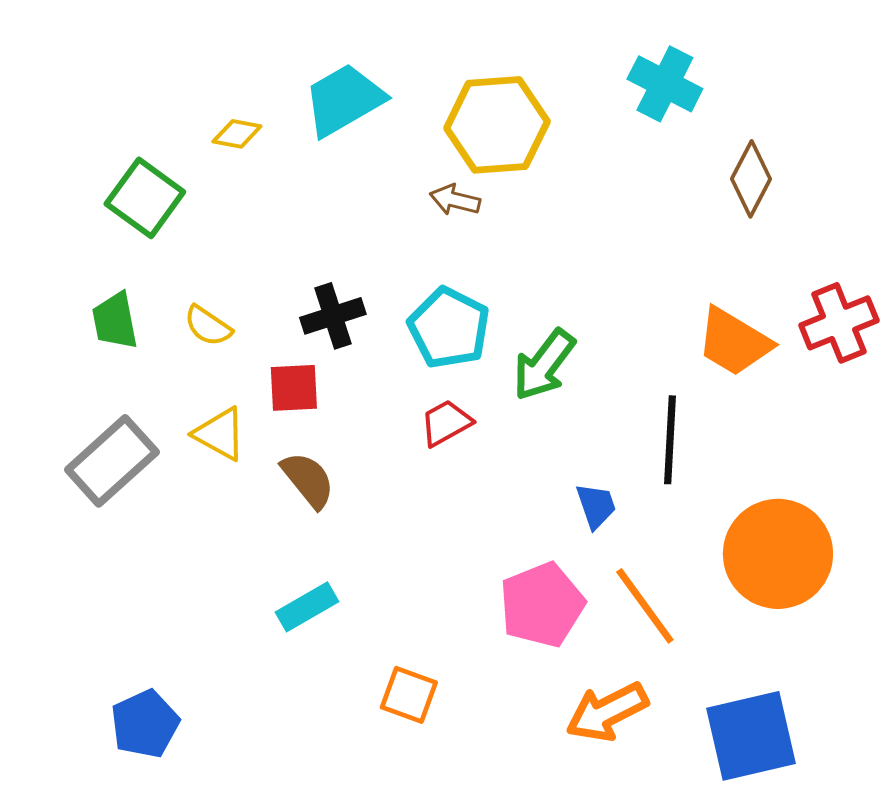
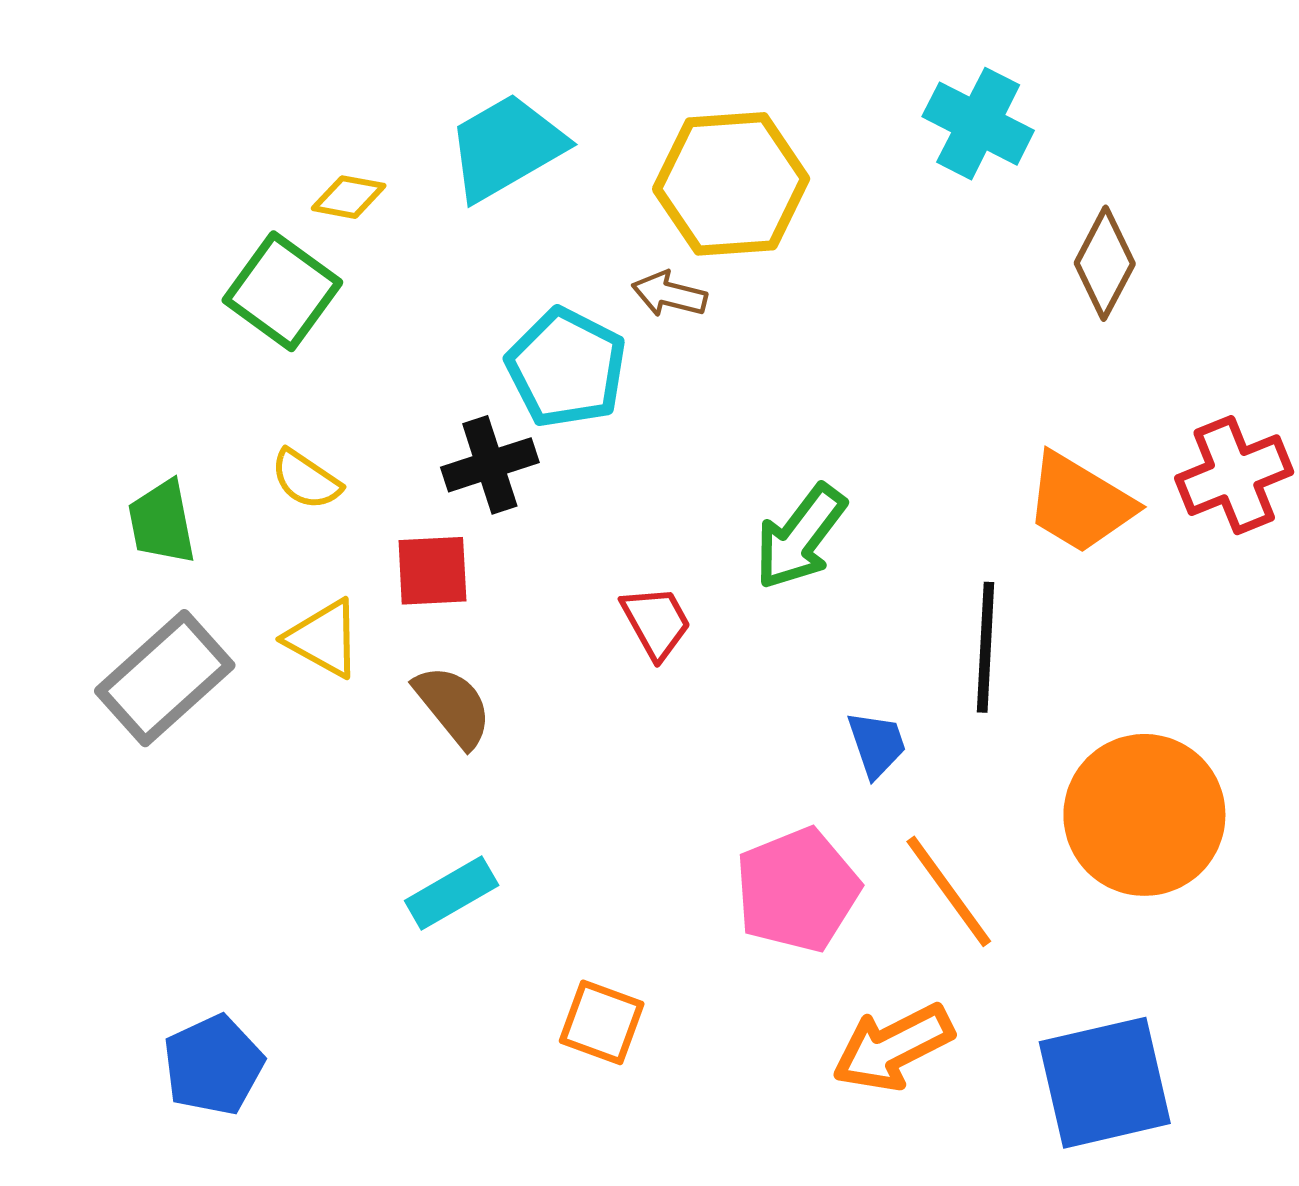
green square: (145, 198) -> (282, 291), moved
green trapezoid: (115, 321) -> (162, 522), moved
cyan pentagon: (449, 328) -> (566, 368), moved
red trapezoid: (446, 423) -> (656, 622), turned 90

